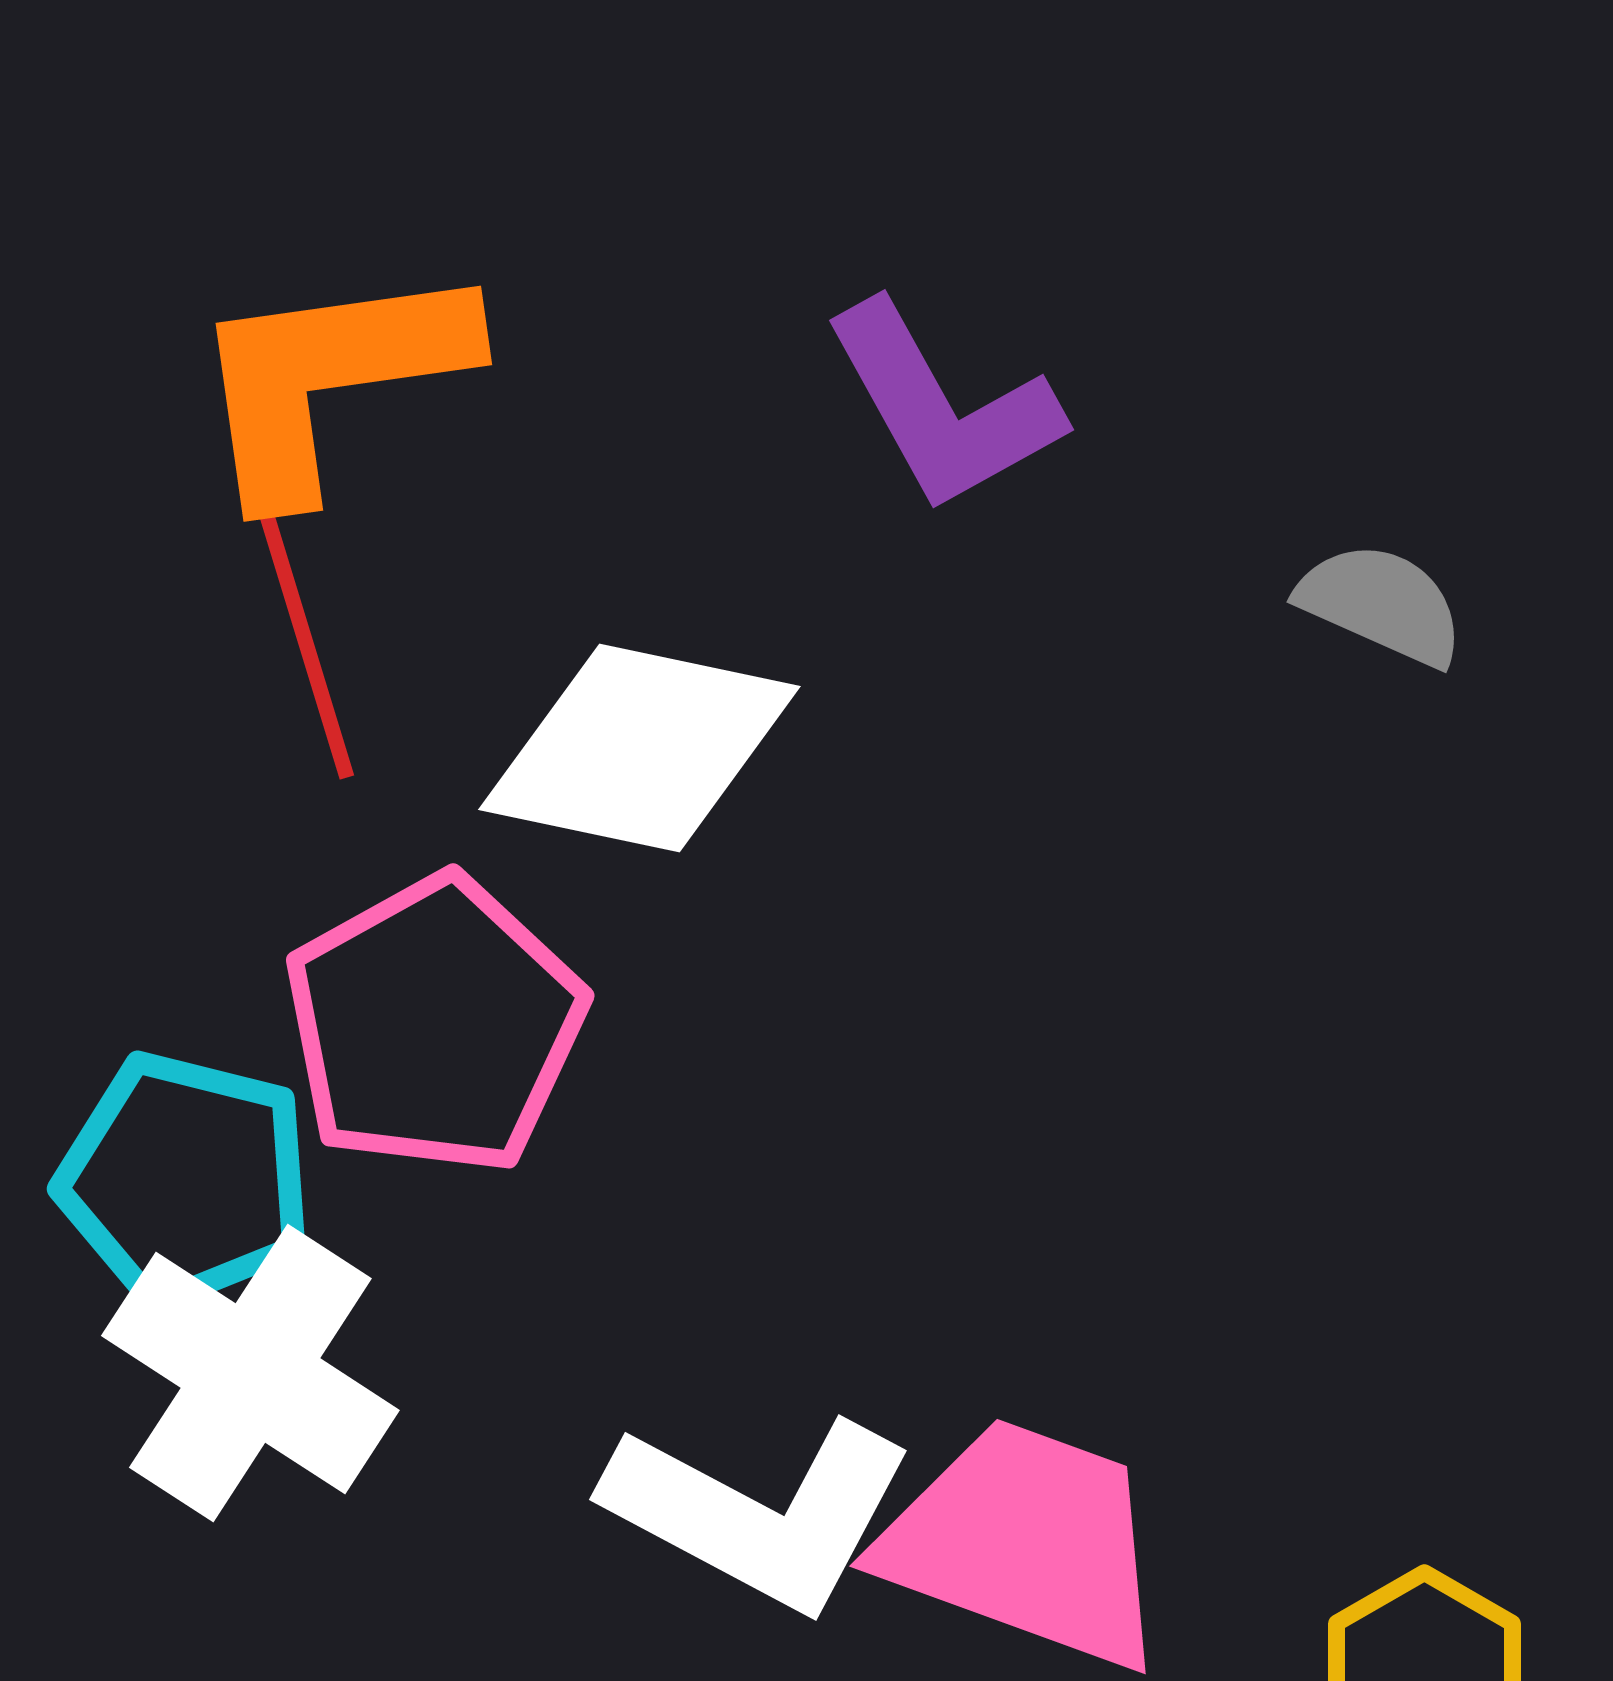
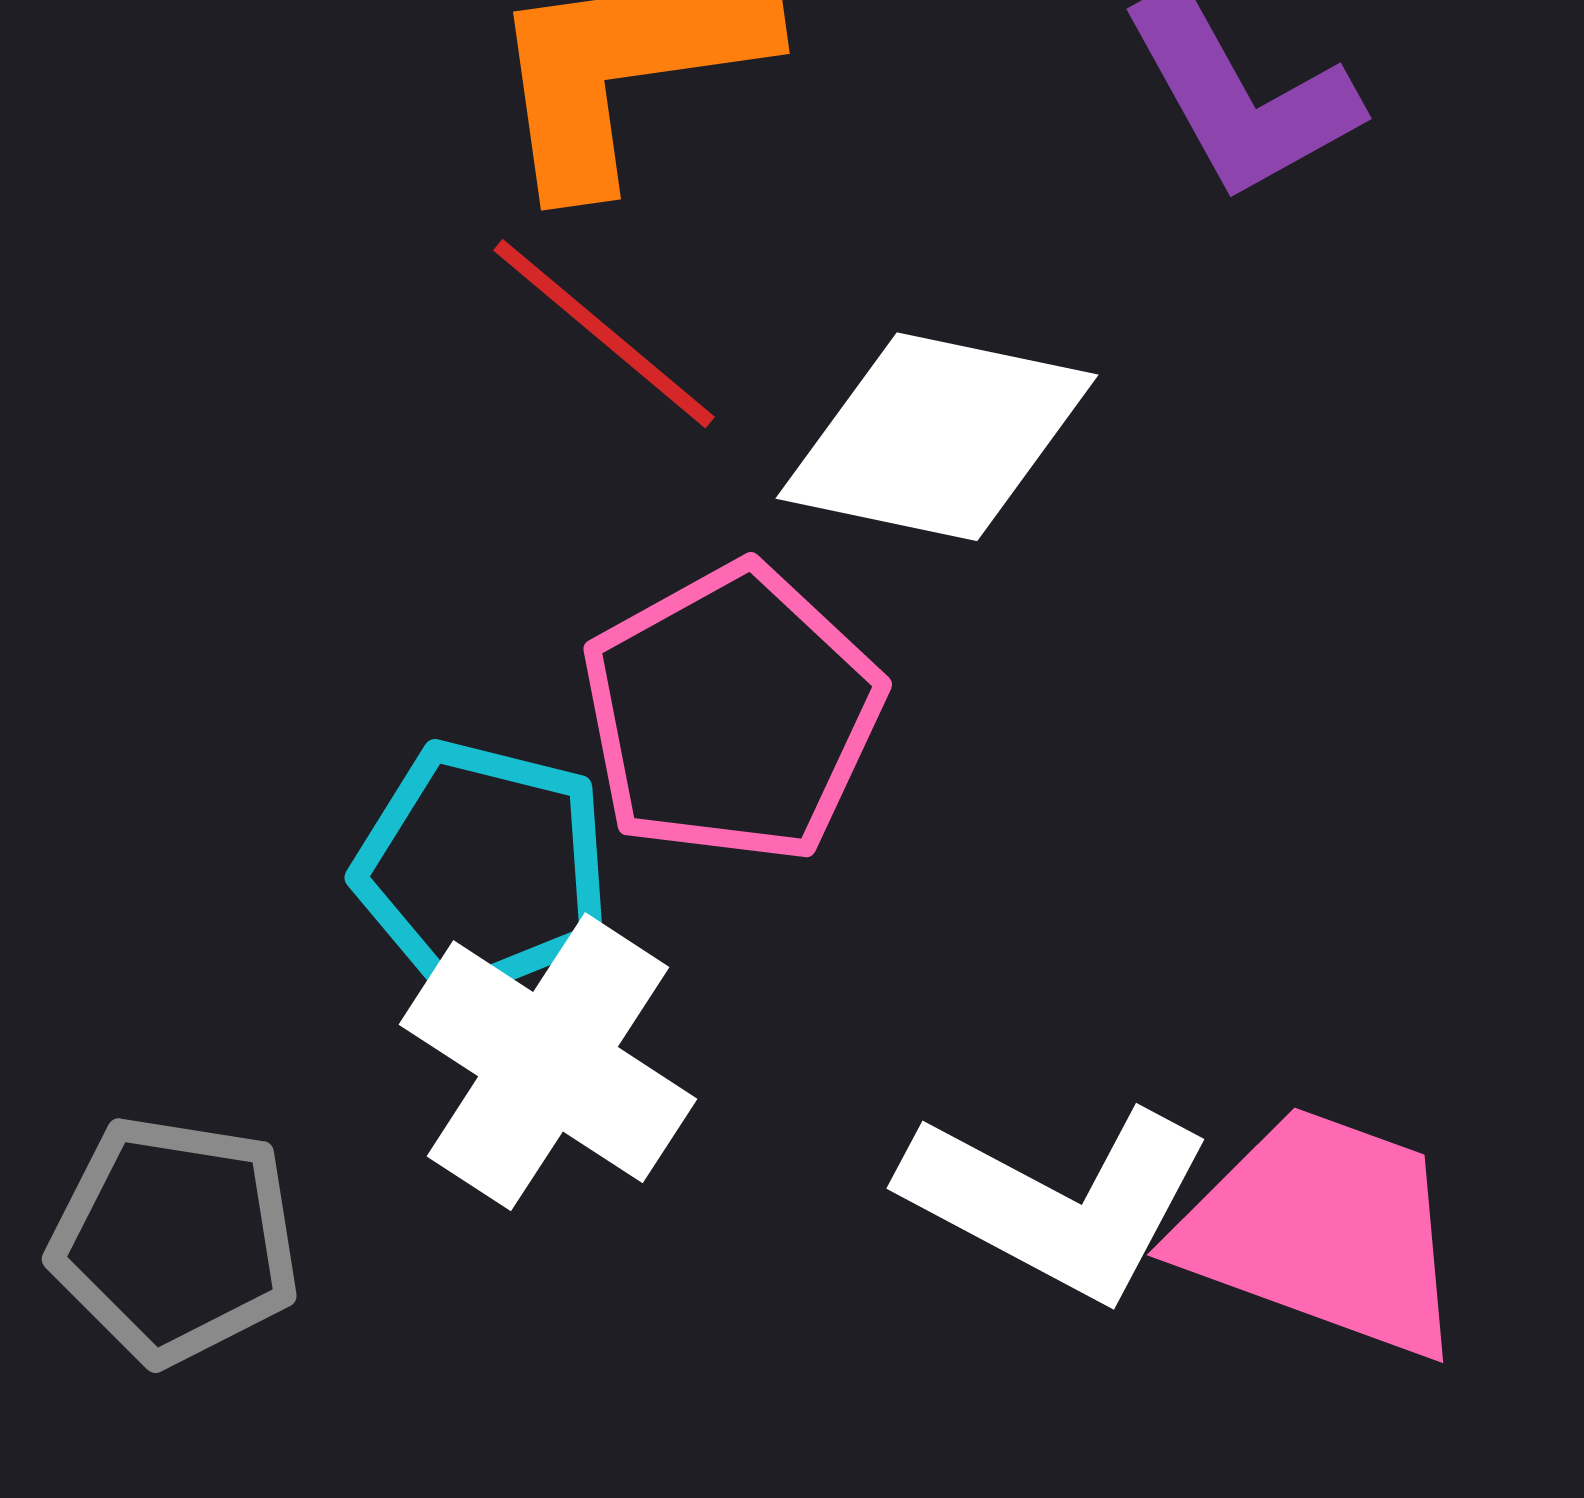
red line: (306, 645) -> (604, 334), turned -33

